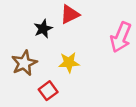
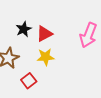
red triangle: (70, 14) -> (44, 34), moved

